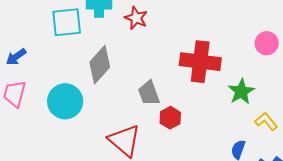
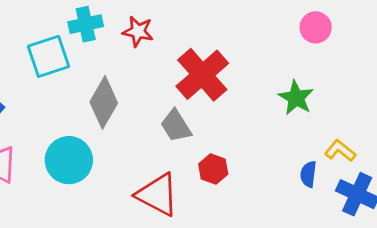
red cross: (200, 62) -> (202, 75), moved, turned -36
red hexagon: (170, 118) -> (213, 169), moved
yellow L-shape: (266, 121) -> (340, 151), moved

